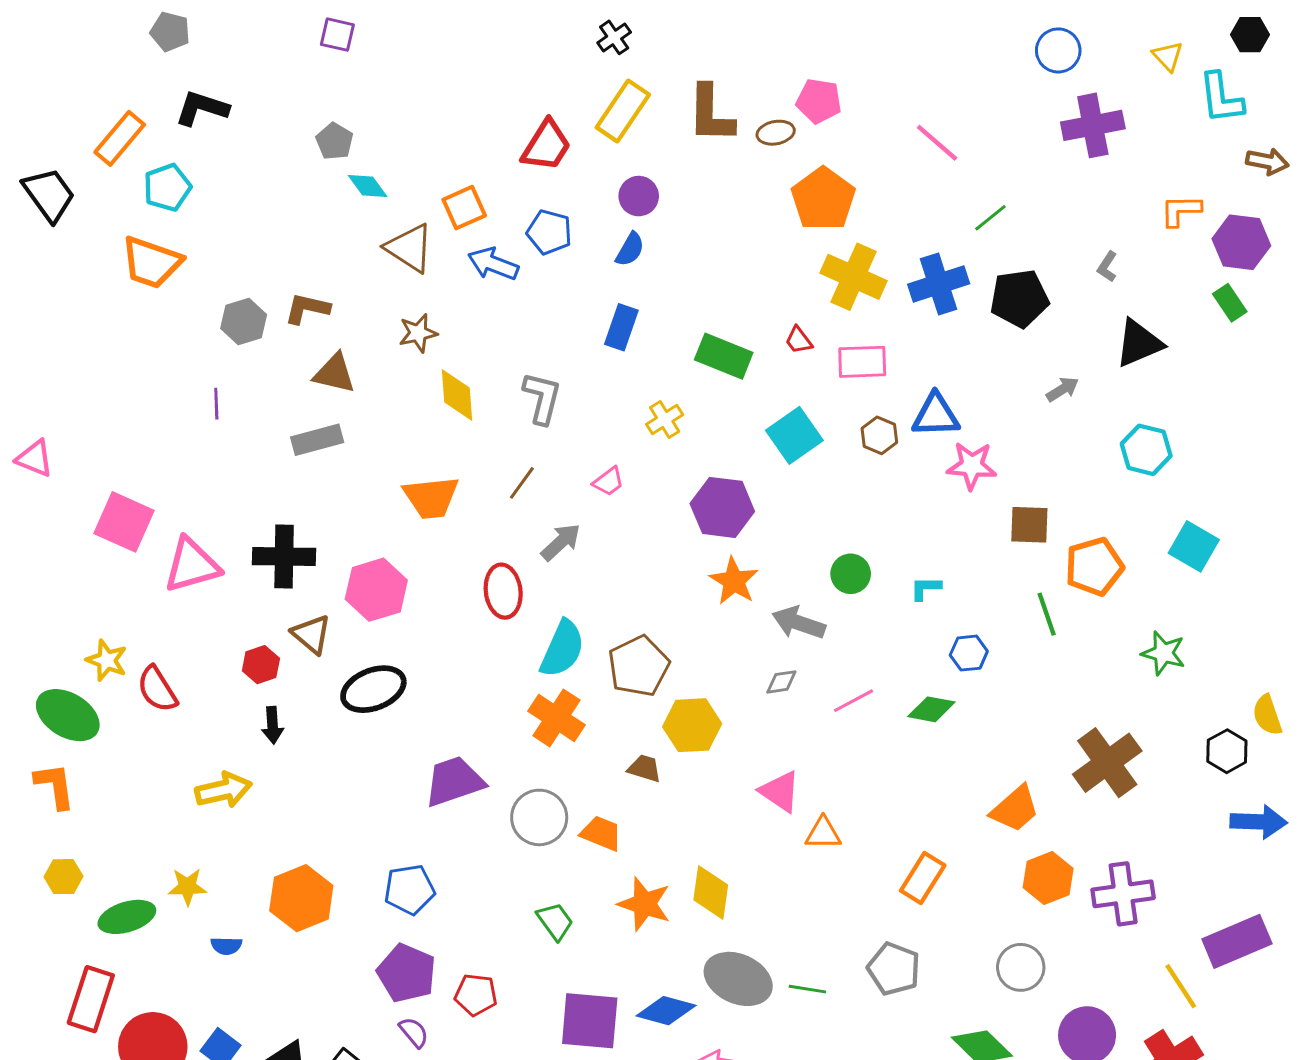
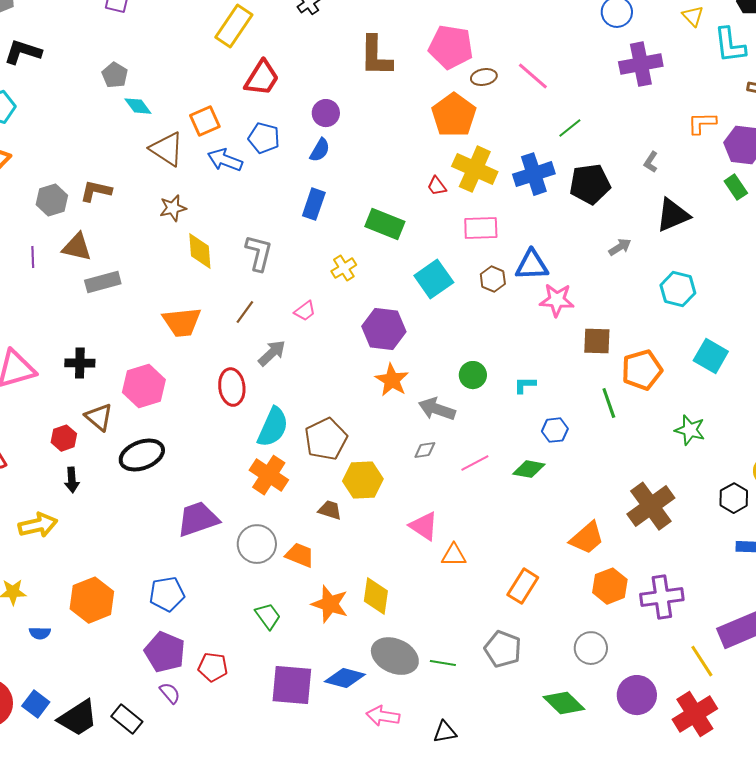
pink pentagon: (819, 101) -> (451, 47), size x1.4
yellow rectangle: (623, 111) -> (234, 26), moved
brown ellipse: (776, 133) -> (484, 77), moved
red trapezoid: (799, 340) -> (437, 186), moved
brown triangle: (334, 373) -> (77, 247), moved
black cross: (284, 556) -> (80, 363), size x0.7

